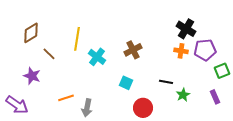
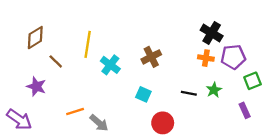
green star: (183, 95) -> (214, 90), moved
gray arrow: (87, 108) -> (99, 123), turned -60

